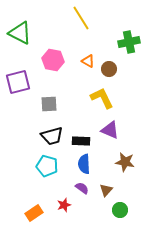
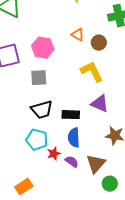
pink hexagon: (53, 60) -> (43, 48), moved
brown triangle: (106, 190) -> (96, 164), size x1.5
red star: (64, 205) -> (54, 154), moved

